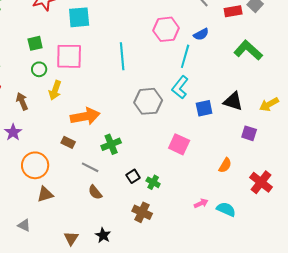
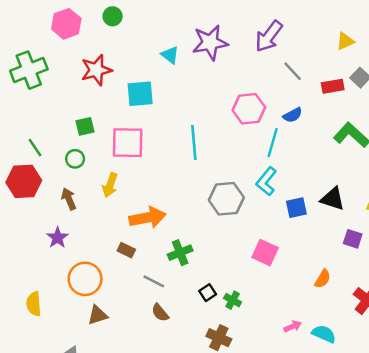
green circle: (39, 69) -> (75, 159), moved

